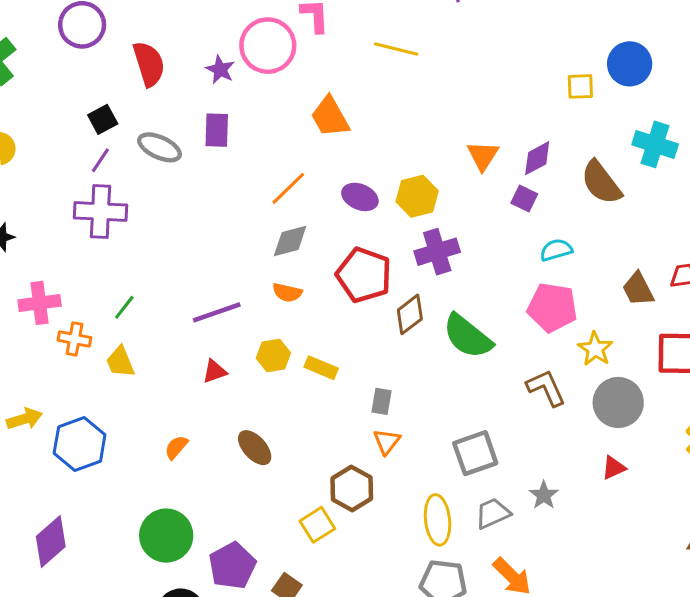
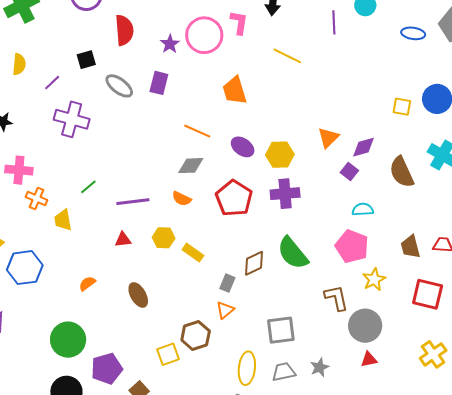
purple line: (100, 160) -> (52, 83), moved
orange line: (288, 188) -> (197, 131), turned 56
green line: (124, 307) -> (88, 187), moved
brown diamond: (410, 314) -> (254, 263), moved
gray circle: (618, 402) -> (365, 326), moved

